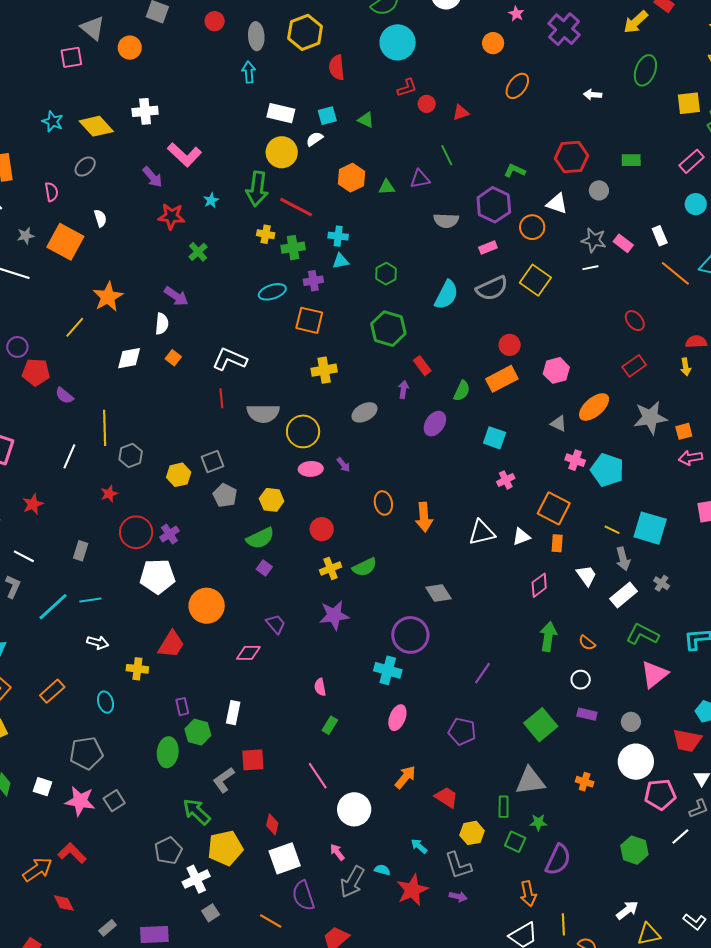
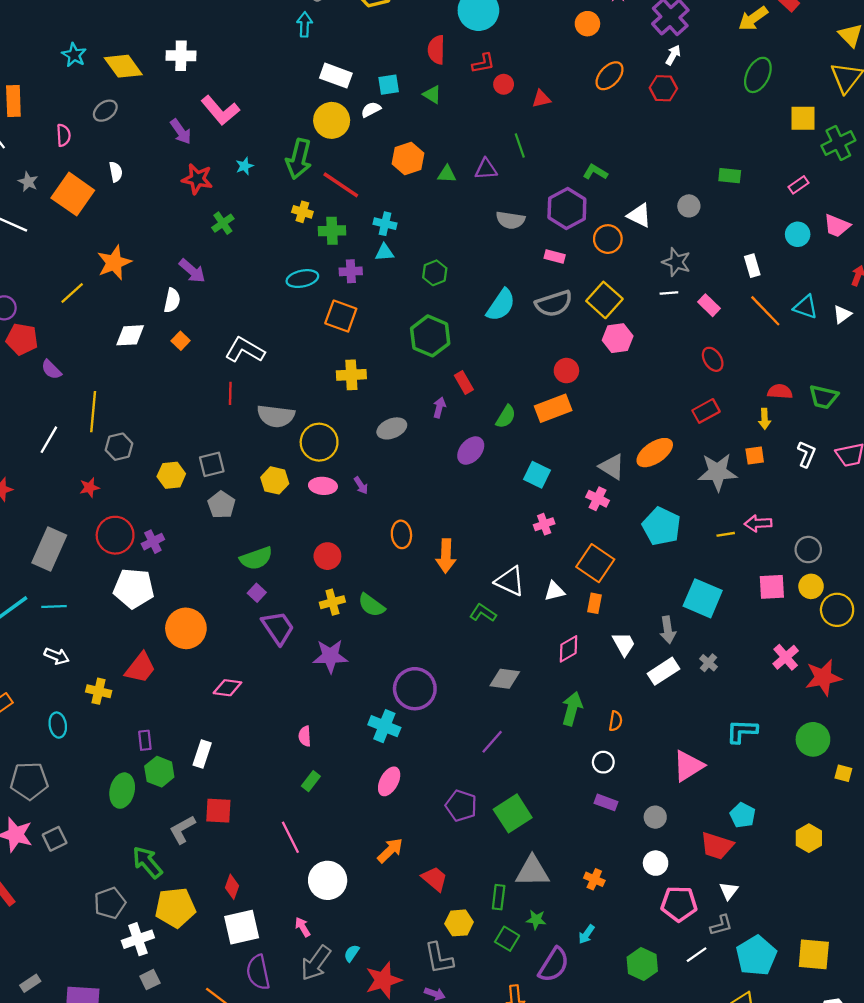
red semicircle: (337, 67) -> (436, 50), moved
white arrow: (593, 95) -> (673, 55), moved, turned 108
red hexagon: (572, 157) -> (663, 88), moved, size x0.7
pink rectangle: (692, 161) -> (798, 185), size x0.7
gray star: (26, 236) -> (28, 182), turned 30
pink rectangle: (623, 243) -> (709, 305), moved
pink rectangle: (488, 248) -> (555, 256), turned 30
pink hexagon: (556, 370) -> (618, 338), moved
gray triangle: (558, 424) -> (612, 467), size x1.4
orange square: (684, 431) -> (755, 455), moved
pink cross: (575, 460) -> (598, 499), moved
yellow hexagon: (272, 500) -> (275, 480), moved
yellow line: (612, 530) -> (726, 534), moved, turned -42
white triangle: (482, 533) -> (510, 581), turned 32
gray rectangle: (81, 551) -> (49, 549), size x1.8
green semicircle: (365, 567) -> (371, 605), turned 55
gray diamond: (438, 593) -> (505, 679), moved, turned -56
purple trapezoid: (276, 624) -> (278, 628), moved, size x1.5
green L-shape: (642, 634) -> (483, 613), moved, size x0.7
orange semicircle: (587, 643) -> (616, 721), turned -126
green square: (541, 725) -> (513, 813), moved
white circle: (636, 762) -> (656, 863), size x0.6
cyan arrow: (419, 846) -> (586, 934), moved, turned -102
cyan semicircle: (382, 870) -> (352, 953), turned -77

